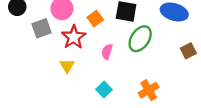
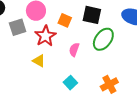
orange square: (95, 19) -> (65, 20), turned -32
yellow triangle: (67, 66) -> (39, 61), turned -32

